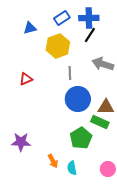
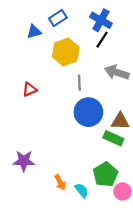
blue rectangle: (62, 18) -> (58, 18), moved
blue cross: (89, 18) -> (101, 20), turned 30
green pentagon: (81, 138) -> (105, 174), moved
cyan semicircle: (72, 168) -> (82, 190), turned 152

